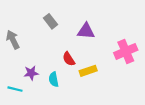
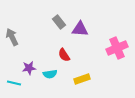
gray rectangle: (50, 21) -> (59, 22), moved
yellow rectangle: (88, 71) -> (82, 79), moved
cyan semicircle: (54, 79) -> (50, 74), turned -88

